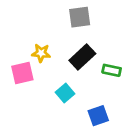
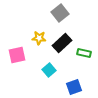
gray square: (80, 17) -> (60, 13), turned -30
yellow star: (41, 53) -> (39, 38), moved

